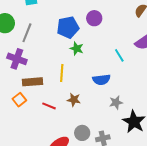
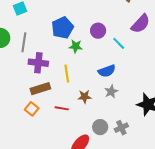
purple circle: (94, 18) -> (98, 31), moved
purple cross: (17, 59) -> (38, 63), moved
gray star: (116, 102) -> (111, 92), moved

